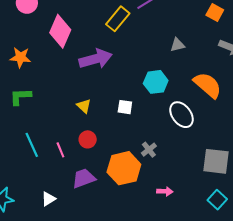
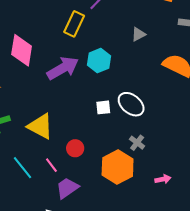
cyan hexagon: (156, 82) -> (99, 61), moved
yellow triangle: (84, 106) -> (40, 126), moved, size x1.8
white ellipse: (182, 115) -> (131, 104), moved
purple trapezoid: (84, 178) -> (67, 188), moved

